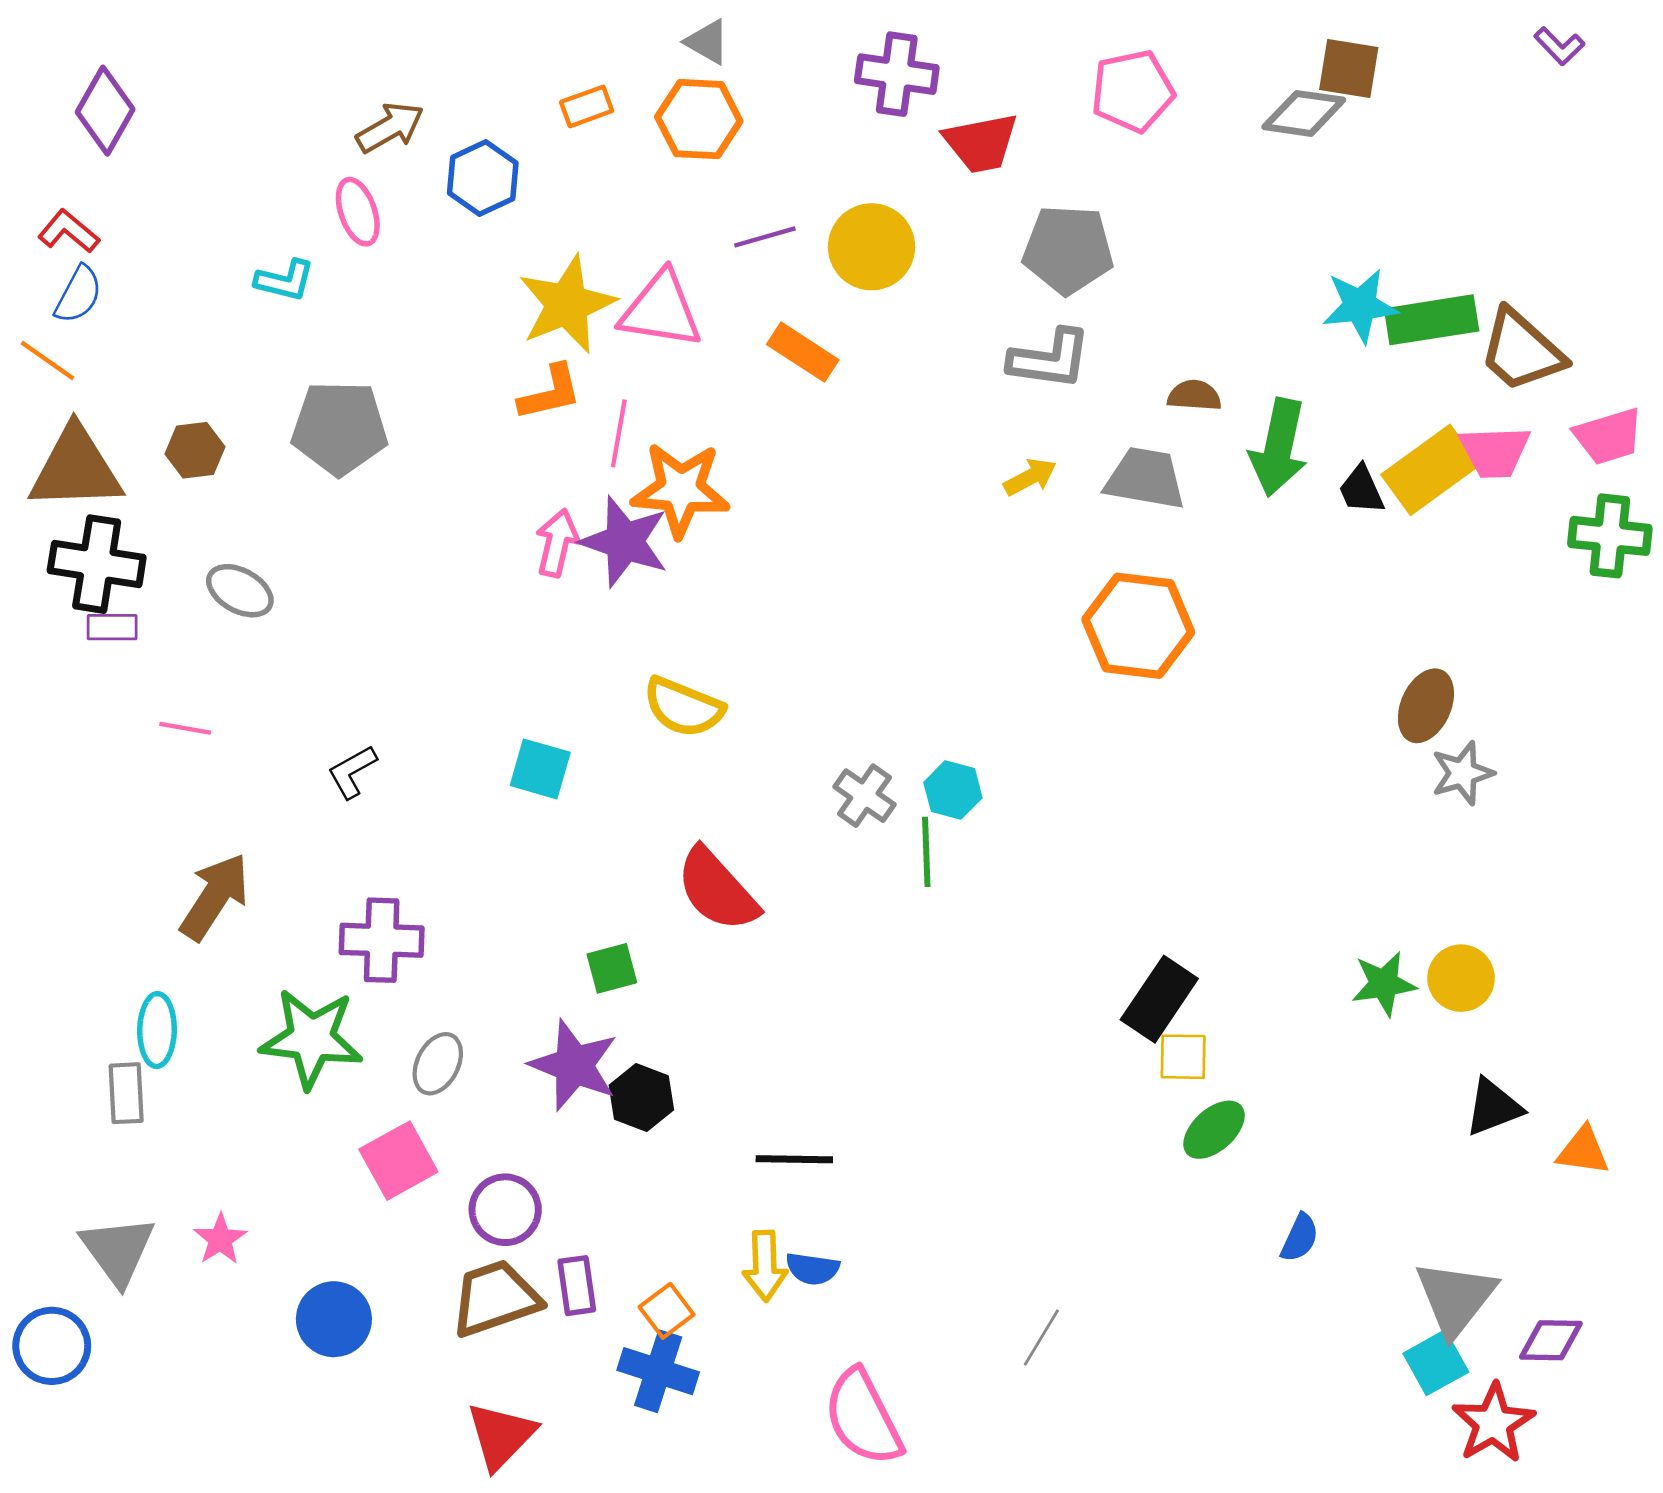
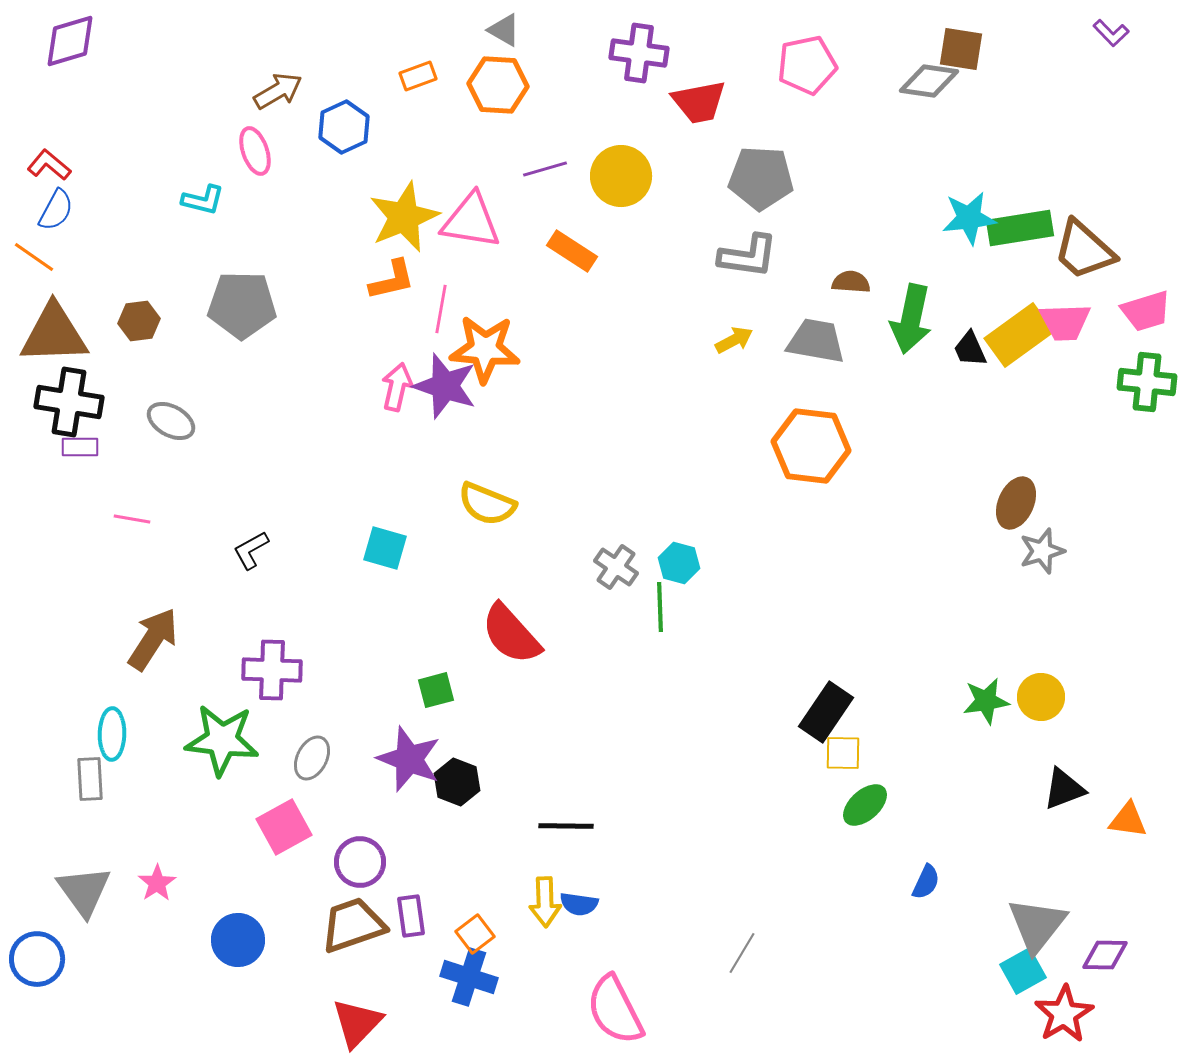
purple diamond: (105, 111) -> (70, 41), moved, turned 44

